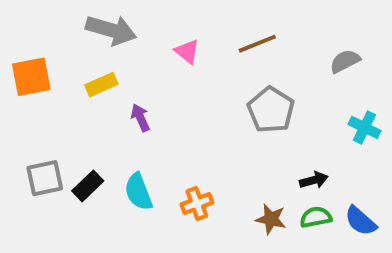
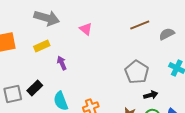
brown line: (257, 44) -> (140, 25), moved
gray pentagon: (271, 110) -> (137, 72), moved
black rectangle: (88, 186) -> (35, 88), moved

